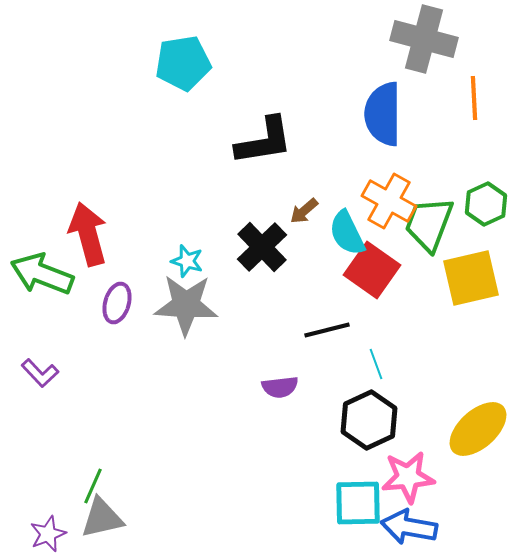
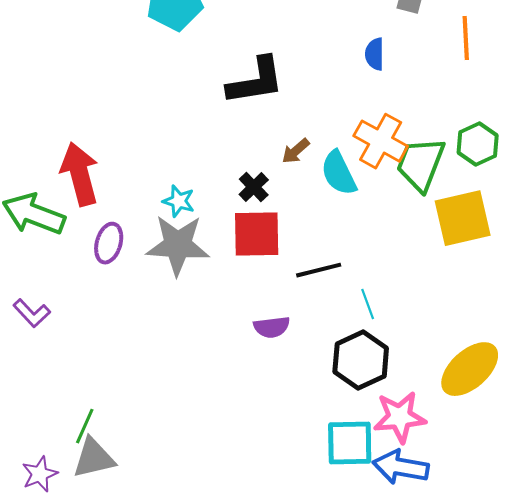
blue semicircle: (383, 114) -> (375, 54), size x0.5
black cross: (262, 247) -> (254, 187), size x0.6
red square: (372, 270) -> (257, 234), moved, turned -36

